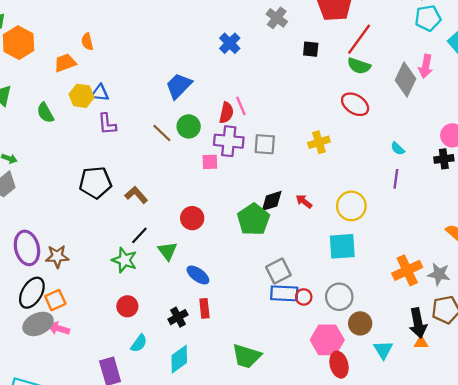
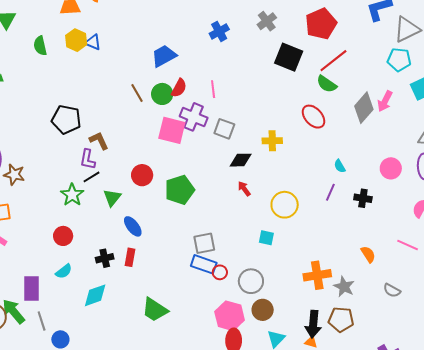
black square: (311, 49) -> (289, 57), size x1.8
red semicircle: (226, 113) -> (179, 88), moved
purple L-shape: (107, 124) -> (88, 159), moved
black cross: (444, 159) -> (363, 198), moved
pink square: (210, 162) -> (172, 130), size x1.8
black diamond: (272, 201) -> (241, 160), moved
green pentagon: (254, 219) -> (180, 190), moved
cyan square: (342, 246) -> (266, 238), size x0.6

